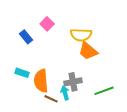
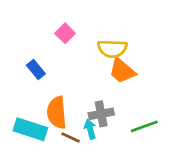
blue rectangle: (26, 37) -> (36, 69), moved
cyan rectangle: (22, 73) -> (30, 129), moved, size x1.6

